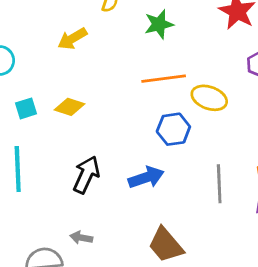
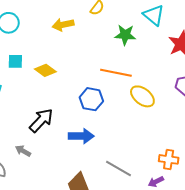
blue hexagon: (173, 129) -> (91, 99), moved
gray line: (219, 184) -> (118, 168), moved, turned -76
gray arrow: (81, 238) -> (23, 151), moved

